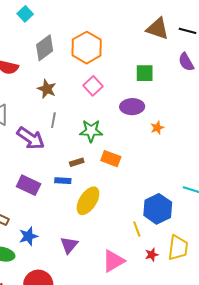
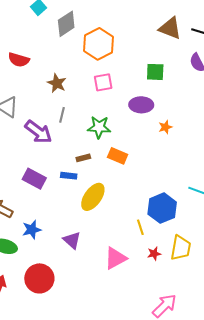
gray diamond: (45, 48) -> (66, 24), moved
pink square: (93, 86) -> (103, 82), turned 30
purple triangle: (69, 245) -> (72, 240), turned -30

